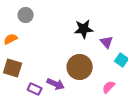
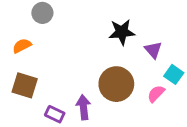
purple arrow: (56, 84) -> (83, 107), turned -120
pink semicircle: (109, 87) -> (156, 94), moved

